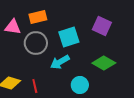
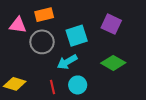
cyan circle: (80, 85) -> (78, 85), moved
red line: (35, 86) -> (52, 87), moved

